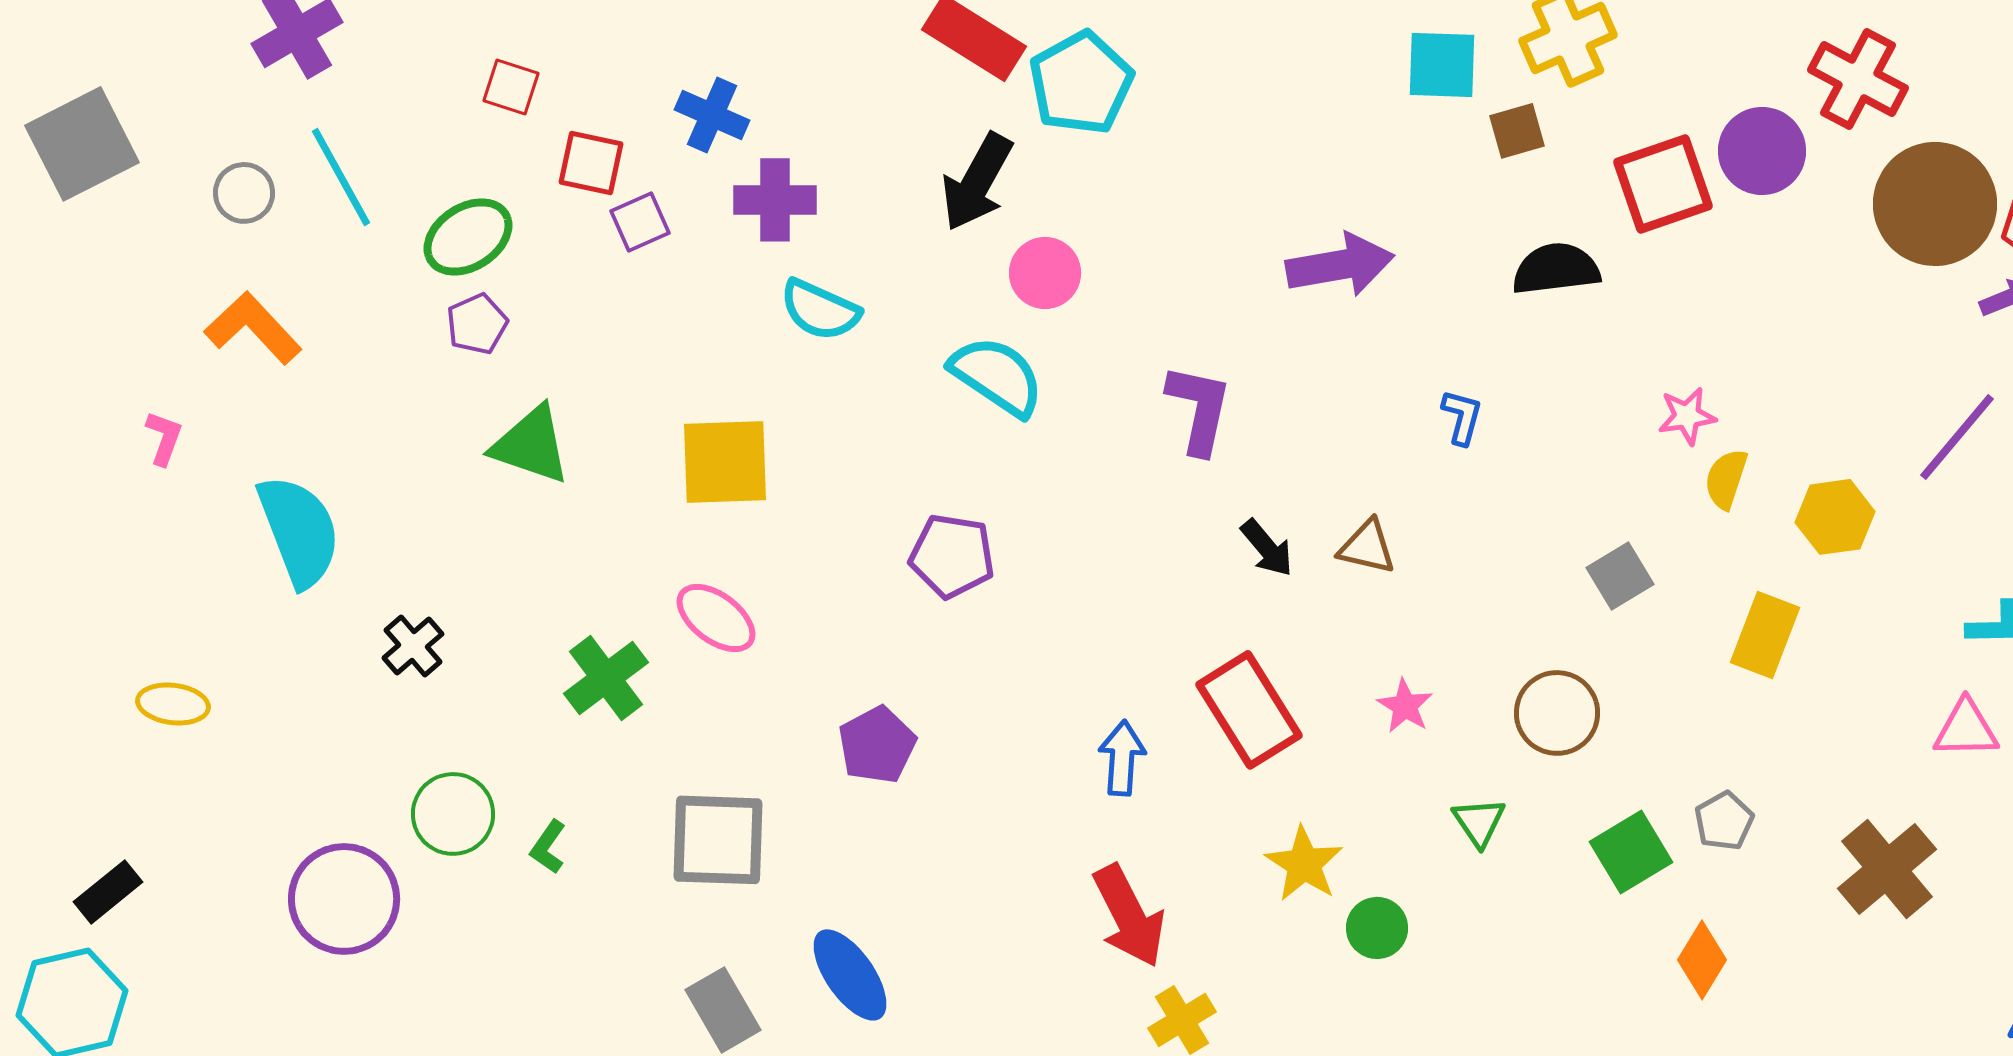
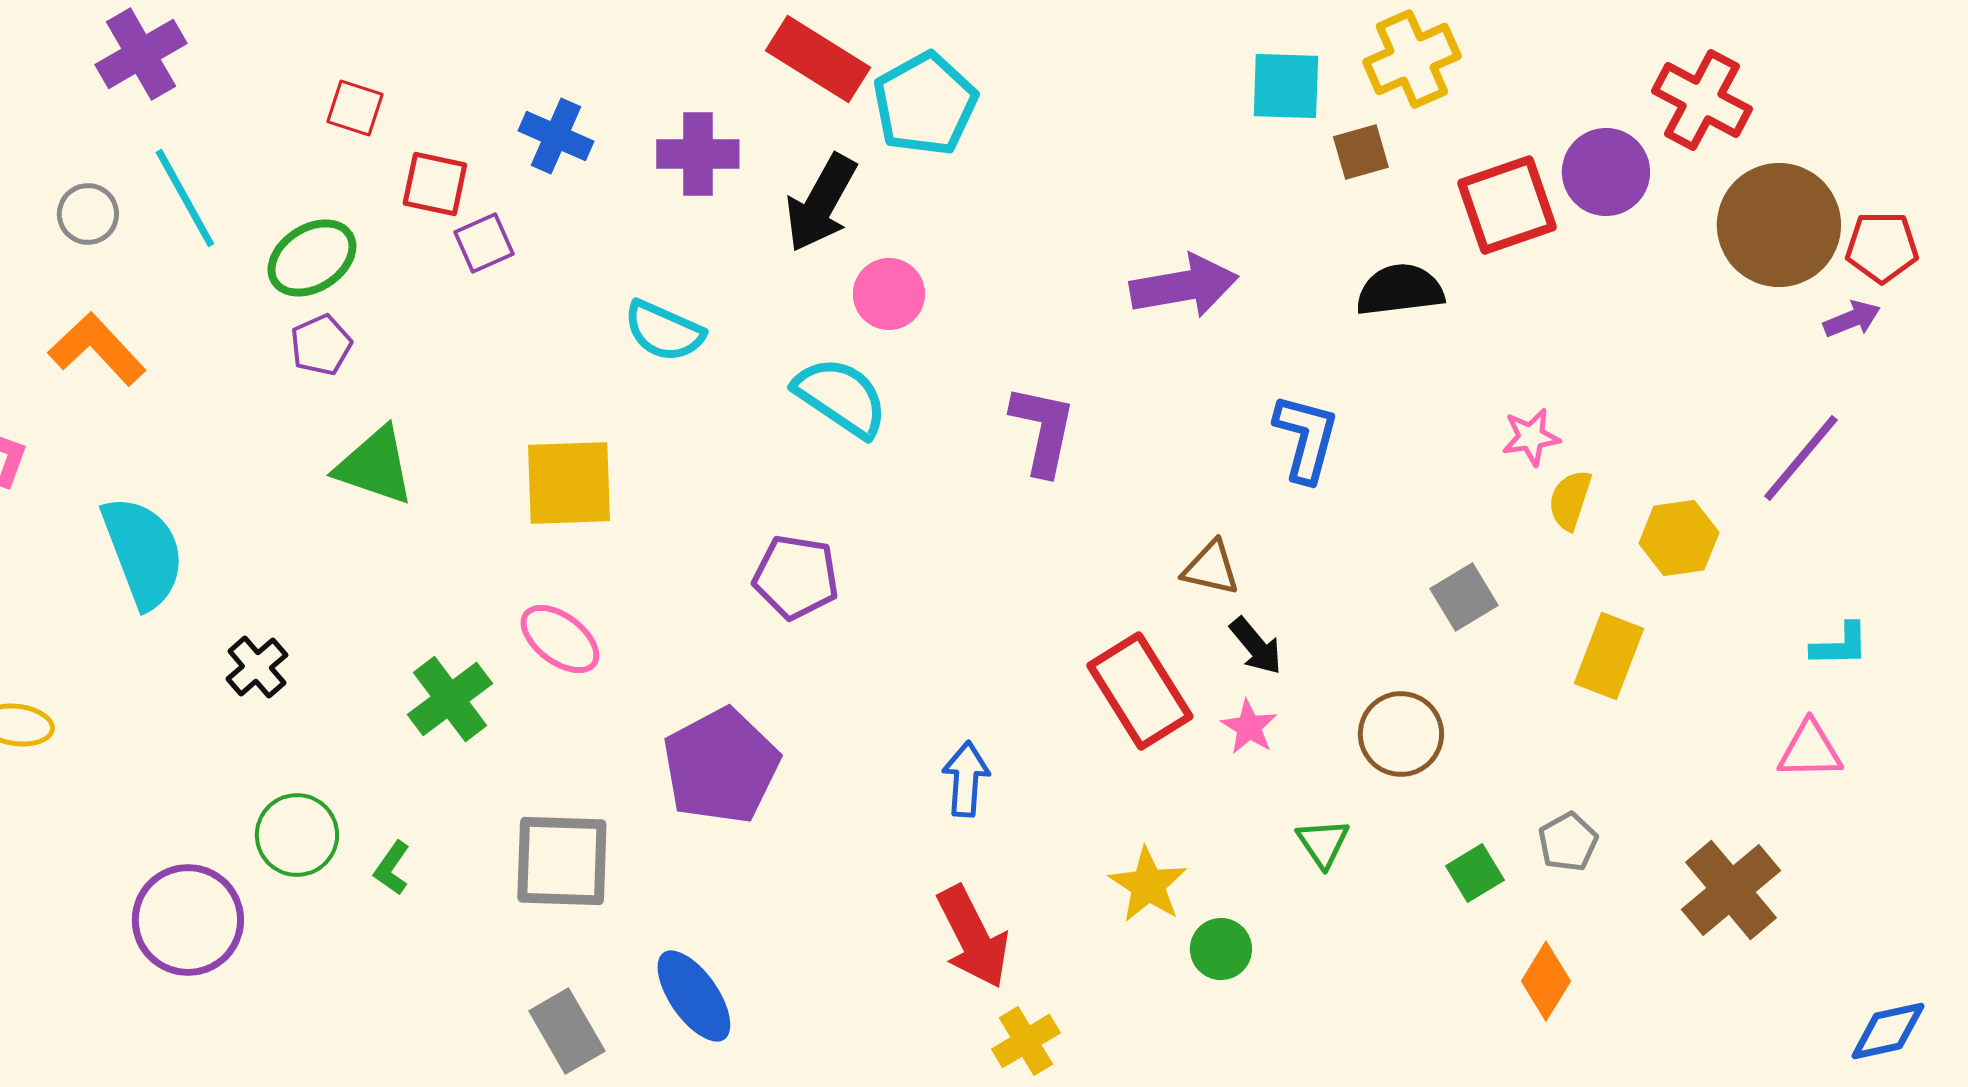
purple cross: (775, 200) -> (698, 154), moved
blue L-shape: (1462, 417) -> (1306, 438), size x1.6
black arrow: (1267, 548) -> (1256, 646), moved
red rectangle: (1249, 710) -> (1140, 691), moved
purple pentagon: (877, 745) -> (721, 766), size x1.5
green square: (1631, 852) -> (1475, 873), size x0.7

